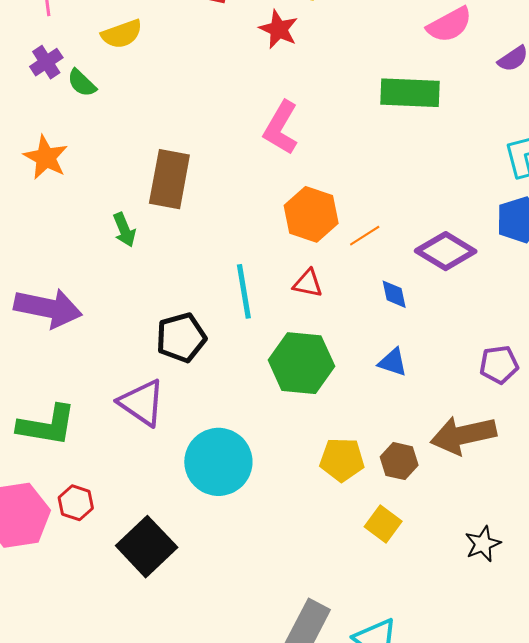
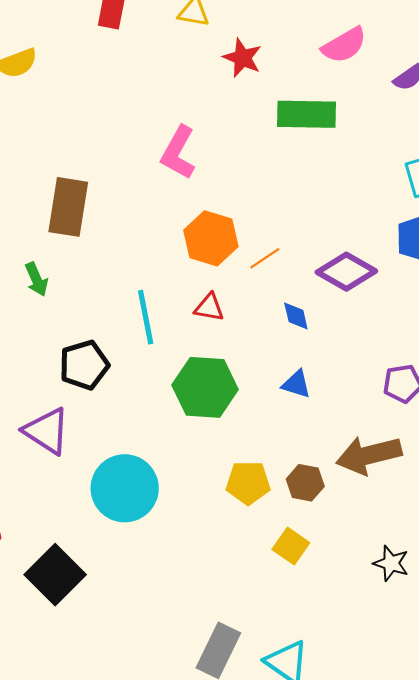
red star: (279, 29) -> (242, 58), moved
green arrow: (124, 230) -> (36, 279), moved
black star: (483, 544) -> (391, 563), turned -30

